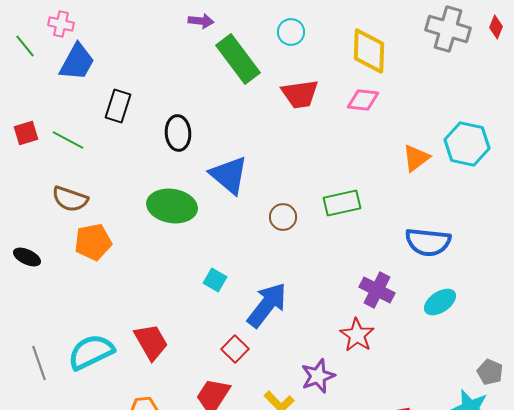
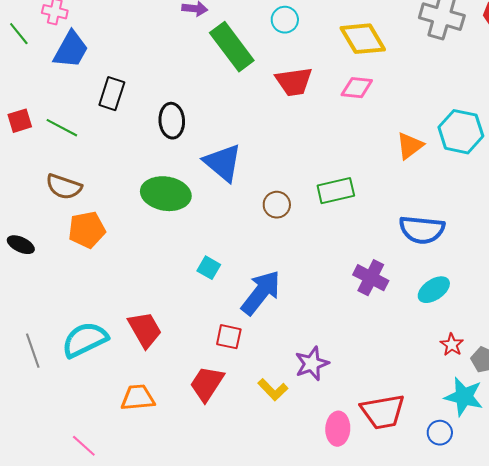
yellow diamond: (369, 51) -> (363, 39), turned -33
red star: (357, 335) -> (452, 345), moved, size x0.7
red square: (235, 349) -> (229, 337), turned -32

